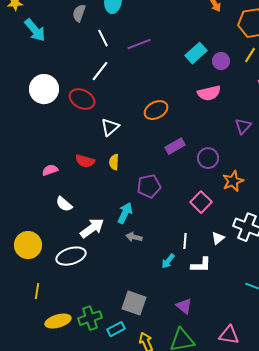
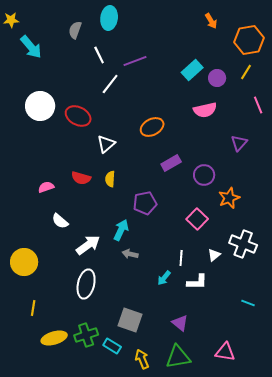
white line: (100, 71) -> (110, 84), moved
white ellipse: (71, 256) -> (86, 284), moved, turned -60
cyan rectangle: (116, 329) -> (112, 346), turned 60

